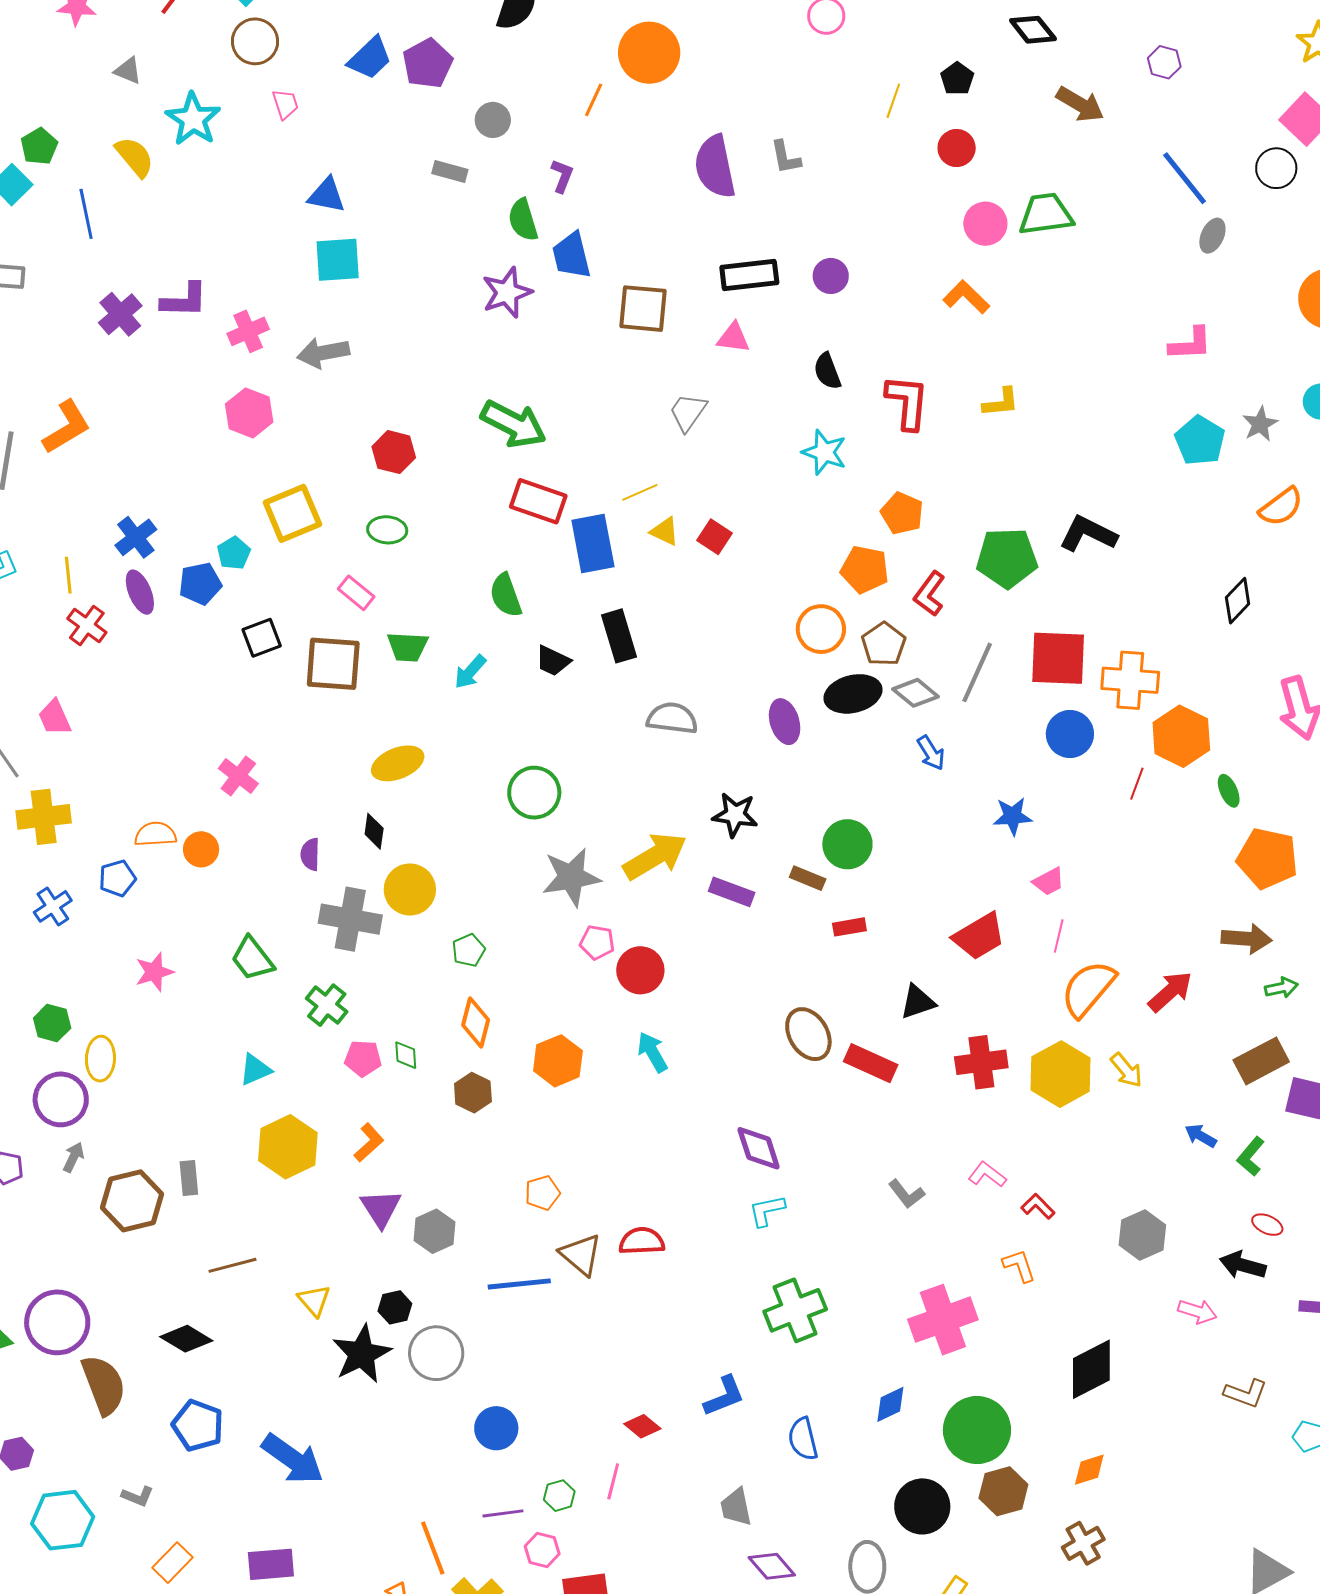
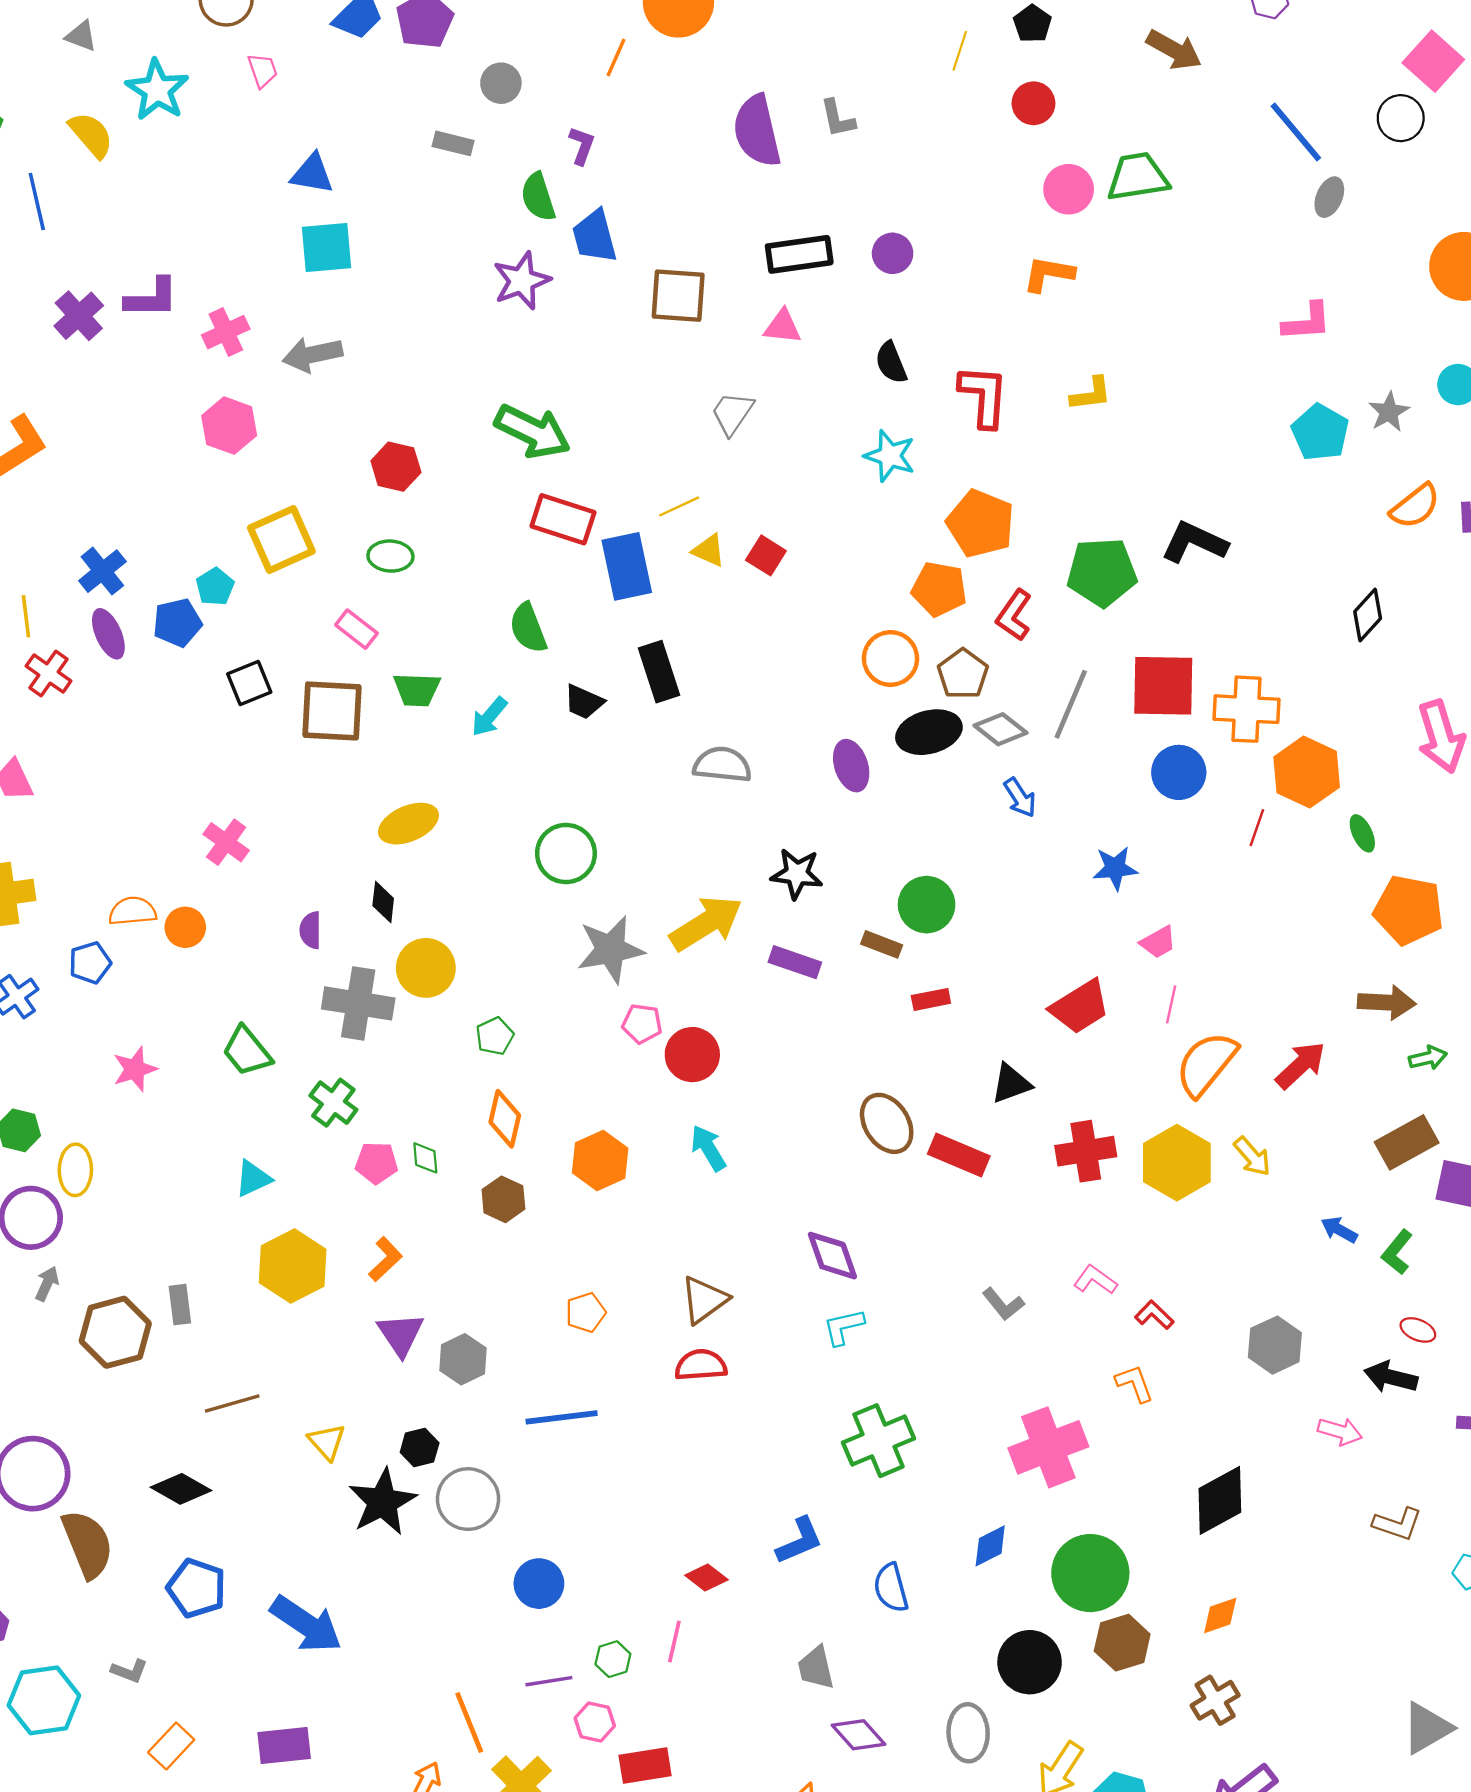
orange L-shape: (966, 297) -> (1049, 274), turned -33
orange pentagon: (902, 513) -> (981, 524), size x1.4
brown triangle: (581, 1254) -> (704, 1300), moved, turned 45

